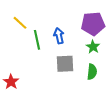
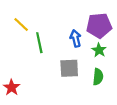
blue arrow: (59, 36) -> (76, 38), moved

